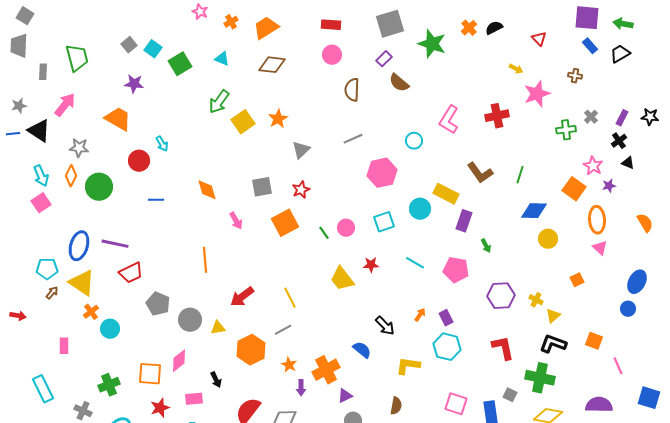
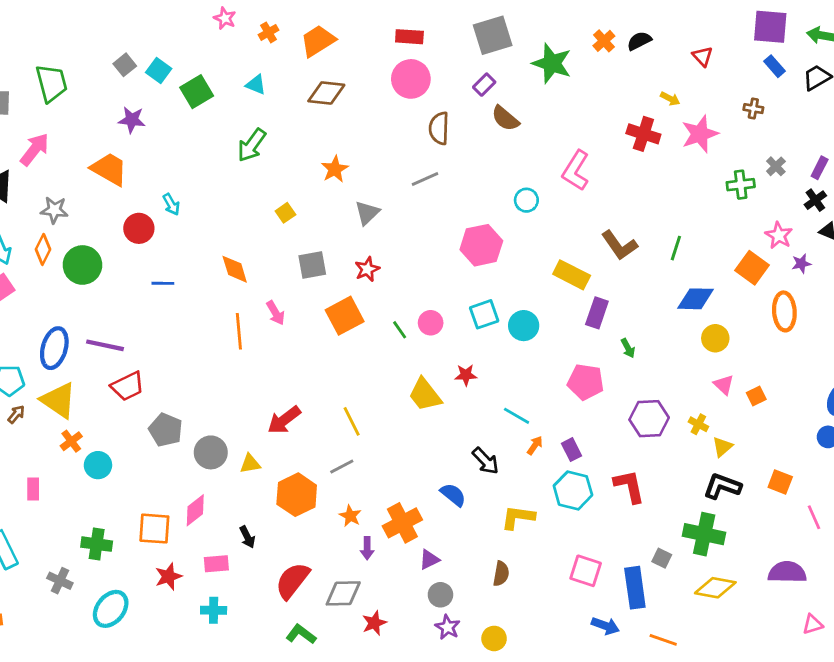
pink circle: (332, 55) -> (411, 79), size x1.4
red cross: (497, 116) -> (643, 134), moved, turned 30
yellow square: (243, 122) -> (285, 213), moved, size x0.6
gray line: (353, 139) -> (425, 179), moved
cyan circle: (420, 209) -> (524, 326), moved
pink triangle: (600, 248) -> (724, 385), moved
orange line: (205, 260) -> (239, 331), moved
cyan line: (415, 263) -> (517, 416), moved
red L-shape: (503, 348) -> (629, 486), moved
green cross: (109, 385) -> (97, 544), turned 30

